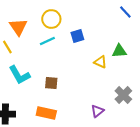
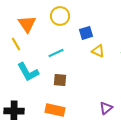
cyan line: (47, 41) -> (56, 53), moved
yellow triangle: (100, 62) -> (98, 51), moved

